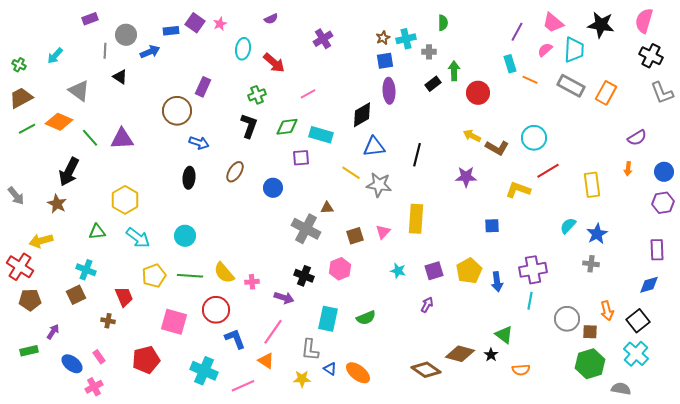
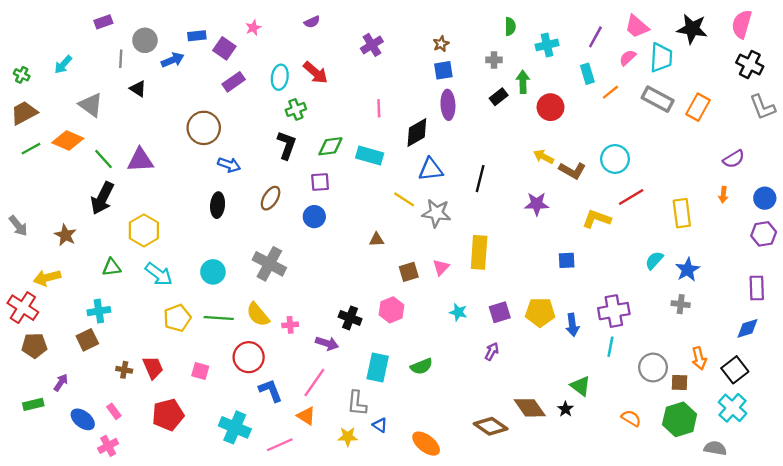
purple square: (195, 23) -> (224, 48), moved
cyan cross: (406, 39) -> (547, 45), moved
cyan ellipse: (243, 49) -> (280, 77), moved
orange line: (530, 80) -> (610, 92), turned -63
purple rectangle: (203, 87) -> (234, 82), moved, turned 30
pink line: (308, 94) -> (379, 108), moved, turned -63
purple square: (301, 158) -> (320, 182), moved
black arrow: (69, 172) -> (102, 198), moved
gray cross: (306, 229) -> (269, 264), moved
cyan cross: (86, 270) -> (99, 311), turned -30
yellow pentagon: (469, 271) -> (540, 312), turned 30
red trapezoid: (124, 297) -> (153, 368), moved
pink square: (174, 322) -> (200, 371), size x0.6
brown diamond: (460, 354) -> (530, 408), turned 40
orange semicircle: (521, 370) -> (631, 418), moved, turned -144
orange ellipse: (358, 373) -> (426, 444), moved

